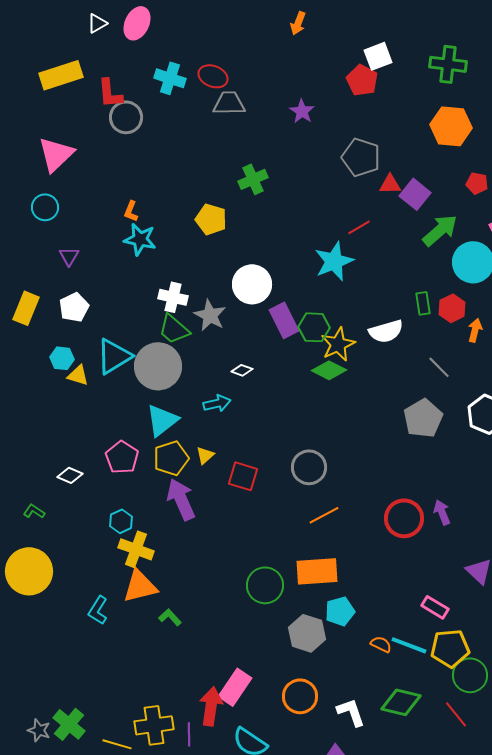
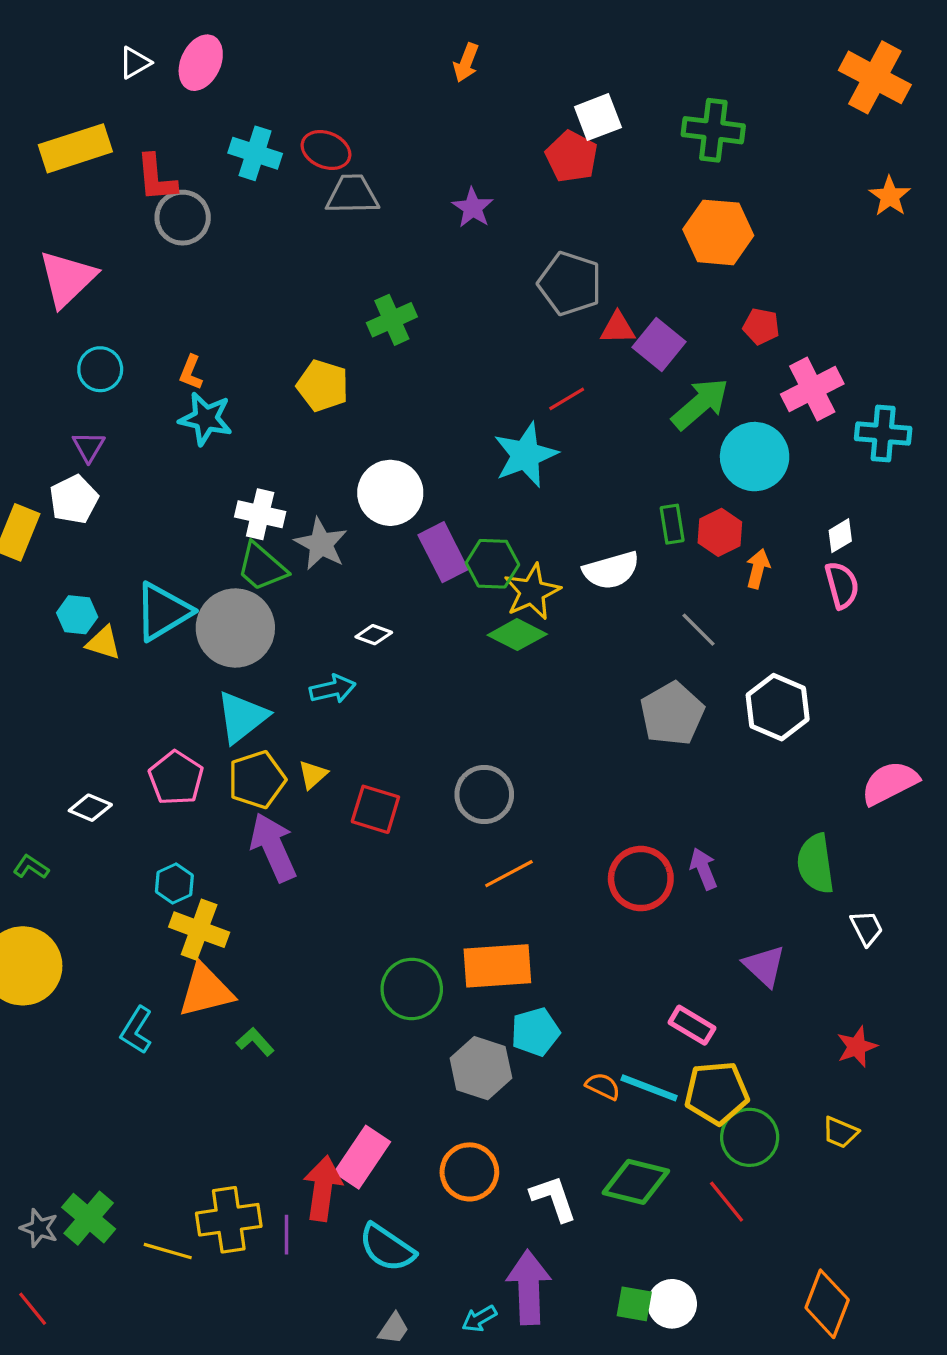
cyan circle: (45, 207) -> (100, 369), moved
white pentagon: (74, 307) -> (74, 499), moved

